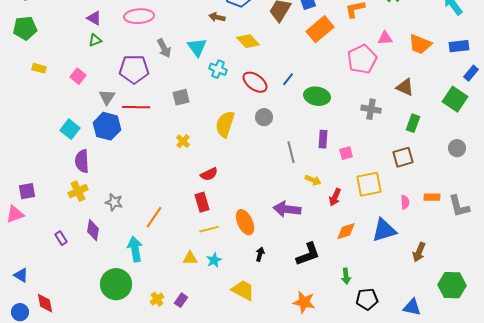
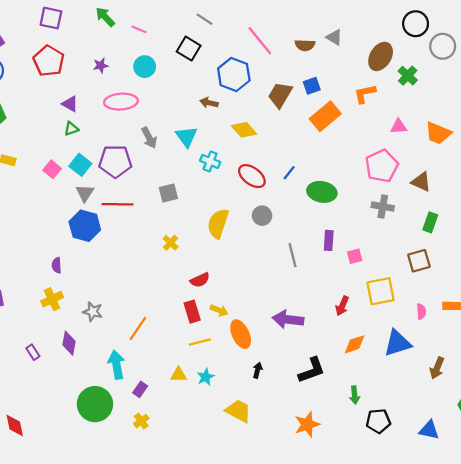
pink pentagon: (362, 59) -> (382, 166), moved
cyan square: (70, 129) -> (80, 165), moved
purple semicircle: (82, 161) -> (57, 265), size x0.6
yellow arrow: (313, 180) -> (219, 310), moved
purple rectangle: (181, 300) -> (140, 389), moved
orange star: (304, 302) -> (307, 424), turned -30

